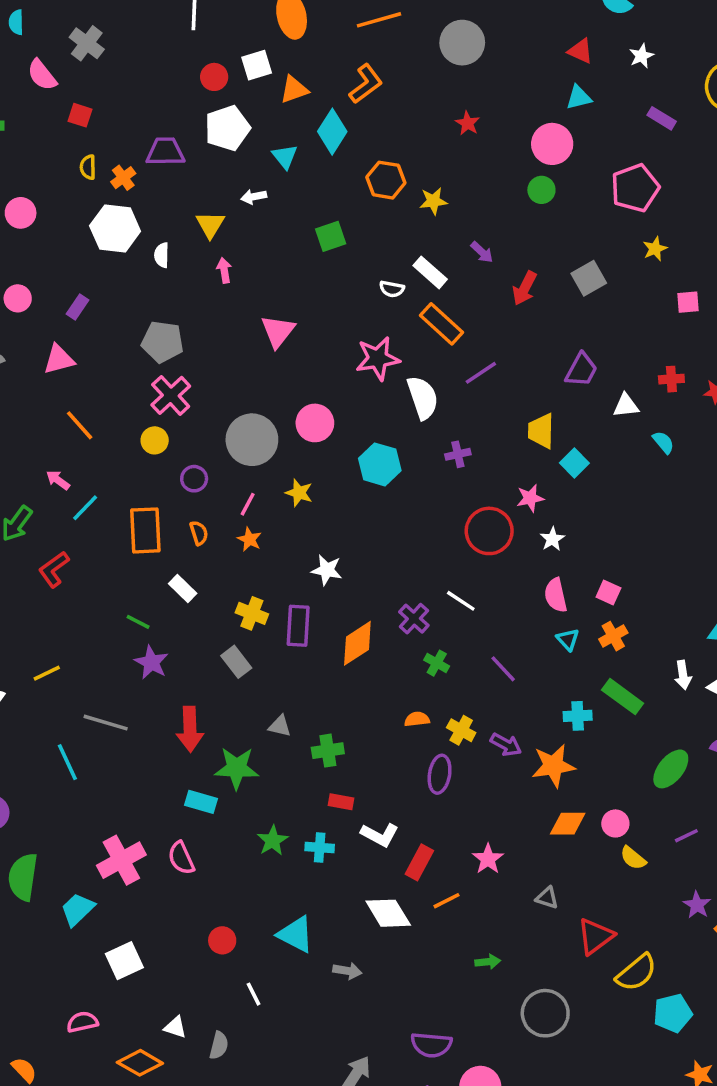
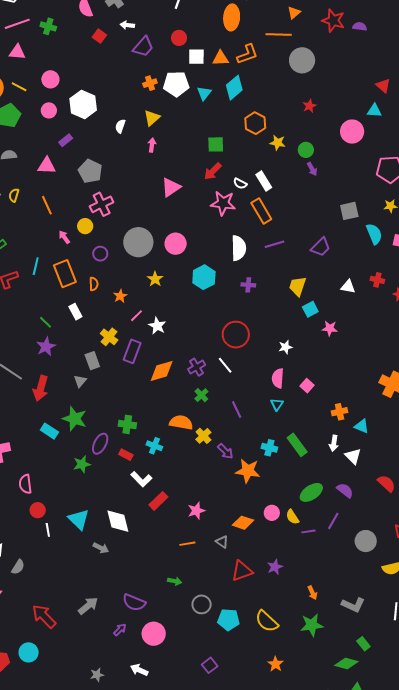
gray circle: (462, 43) -> (302, 60), moved
white square: (257, 65) -> (196, 57), moved
orange L-shape: (366, 84) -> (247, 54), moved
white pentagon: (227, 128) -> (176, 84), moved
purple trapezoid: (165, 152) -> (143, 47), moved, turned 115
yellow semicircle: (88, 167) -> (14, 195), moved
orange cross: (123, 178) -> (150, 83), moved
green circle: (541, 190) -> (306, 150), moved
white arrow: (254, 197) -> (127, 25), moved
white hexagon: (115, 229) -> (83, 104), moved
purple arrow: (482, 252) -> (312, 169), moved
red arrow: (525, 288) -> (213, 171), moved
pink circle: (18, 298) -> (49, 110), moved
gray pentagon: (163, 342) -> (90, 171), moved
pink star: (378, 358) -> (223, 203), moved
purple trapezoid: (581, 370) -> (321, 247), moved
cyan semicircle: (663, 442) -> (374, 234), moved, size x1.5
pink arrow: (58, 480) -> (64, 237), moved
pink star: (530, 498) -> (330, 328), moved
pink line: (248, 504) -> (136, 316), moved
cyan line: (85, 508) -> (36, 266), moved, turned -48
orange rectangle: (145, 530) -> (65, 274), turned -36
red circle: (489, 531) -> (236, 335), moved
orange cross: (613, 636) -> (340, 412), moved
orange semicircle: (417, 719) -> (181, 422), size x1.6
gray triangle: (280, 726) -> (80, 381), moved, turned 40
red arrow: (190, 729) -> (41, 388), moved
purple ellipse: (440, 774) -> (100, 444), moved
orange diamond: (568, 824) -> (243, 523), moved
cyan cross: (320, 847) -> (154, 446), moved
pink semicircle: (181, 858) -> (25, 484), moved
yellow semicircle: (633, 858) -> (292, 517), moved
orange line: (446, 901) -> (187, 544), moved
purple star: (697, 905) -> (275, 567), moved
white diamond: (388, 913) -> (118, 521), moved
green arrow: (488, 962) -> (175, 581), moved
yellow semicircle: (636, 973) -> (267, 621), moved, turned 65
white line: (253, 994) -> (48, 530), moved
gray circle: (545, 1013) -> (202, 604), size x0.7
cyan pentagon: (673, 1013) -> (229, 620), moved

